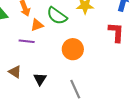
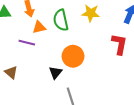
green semicircle: (57, 16) -> (61, 20), turned 35
black triangle: (40, 79) -> (55, 73), moved

